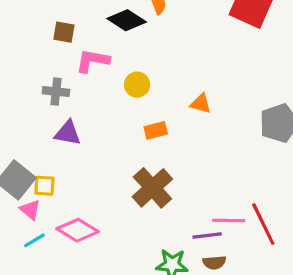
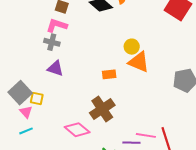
pink L-shape: (93, 61) -> (57, 25), moved
yellow circle: (137, 85) -> (132, 47), moved
orange triangle: (201, 104) -> (139, 62), size x1.6
pink diamond: (78, 230) -> (77, 130), moved

